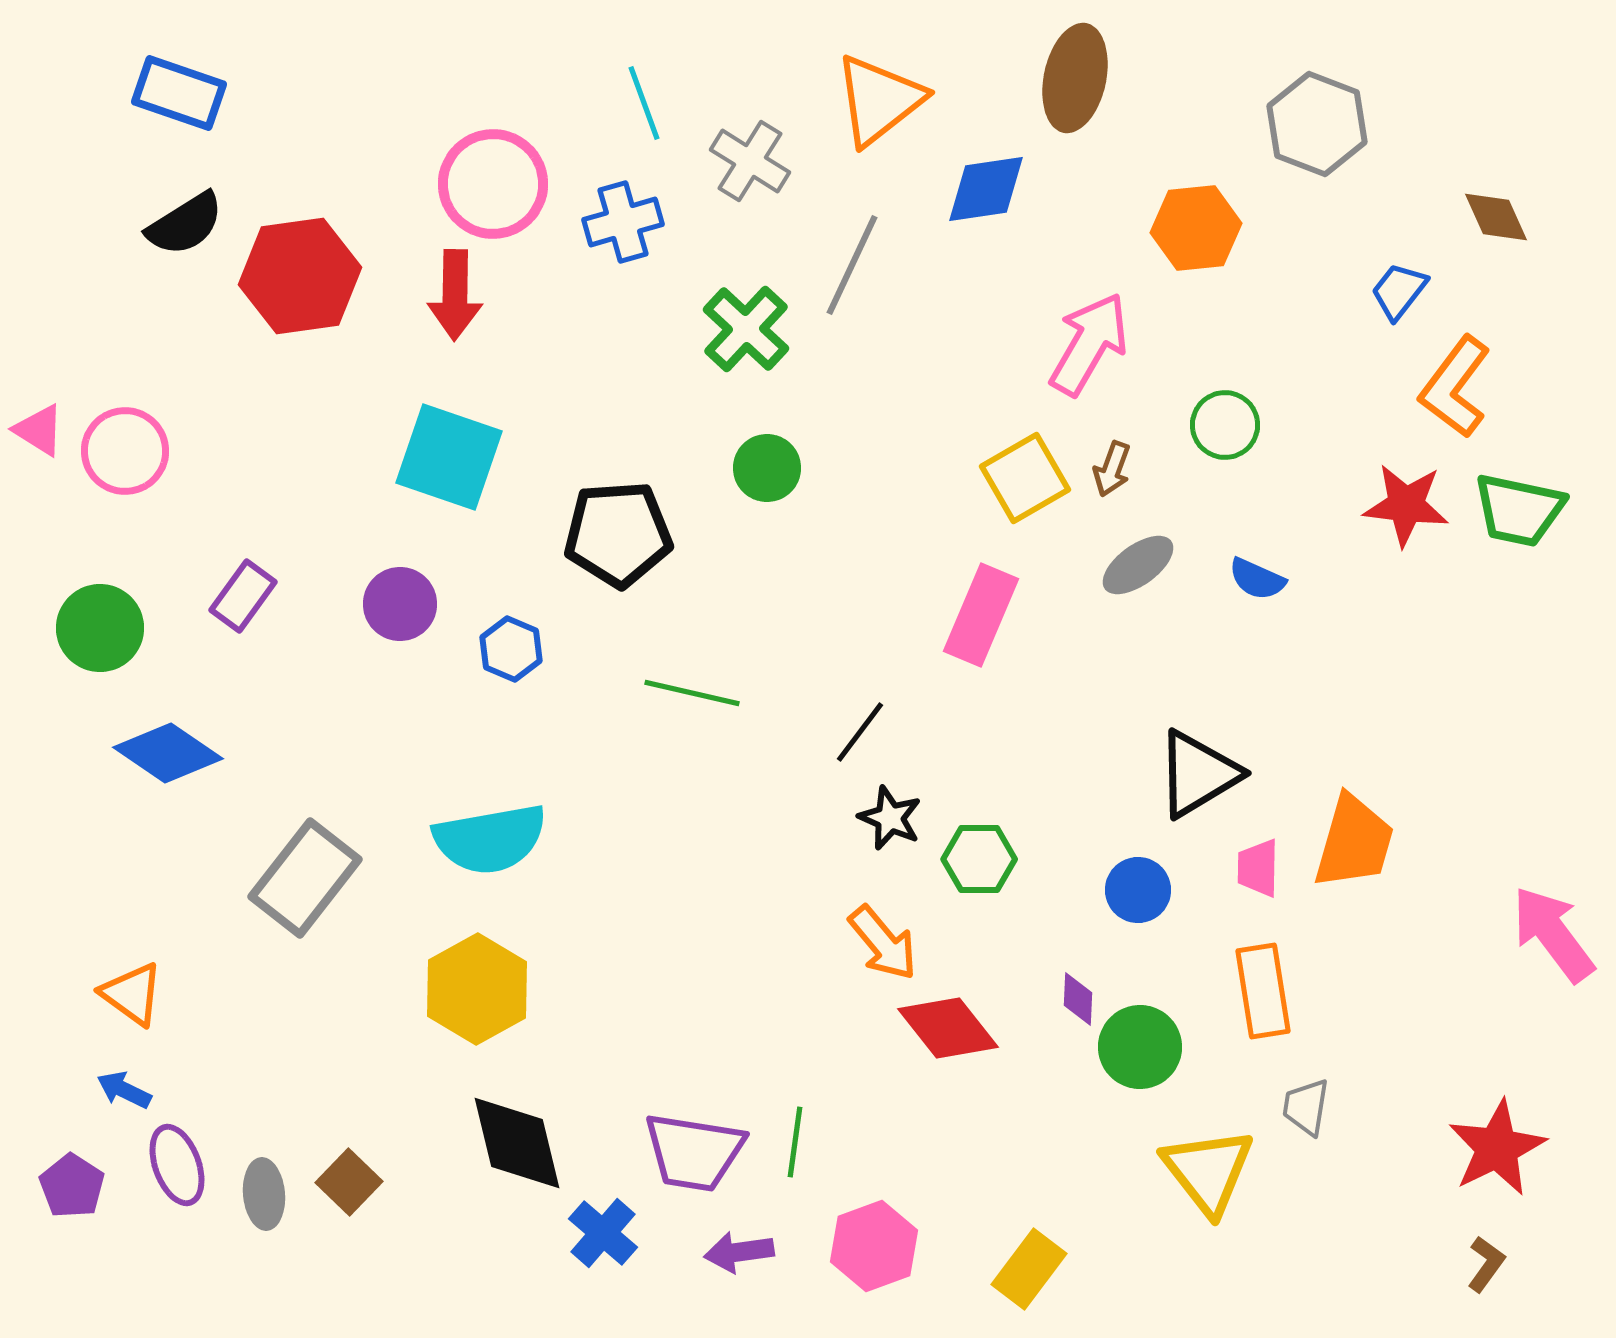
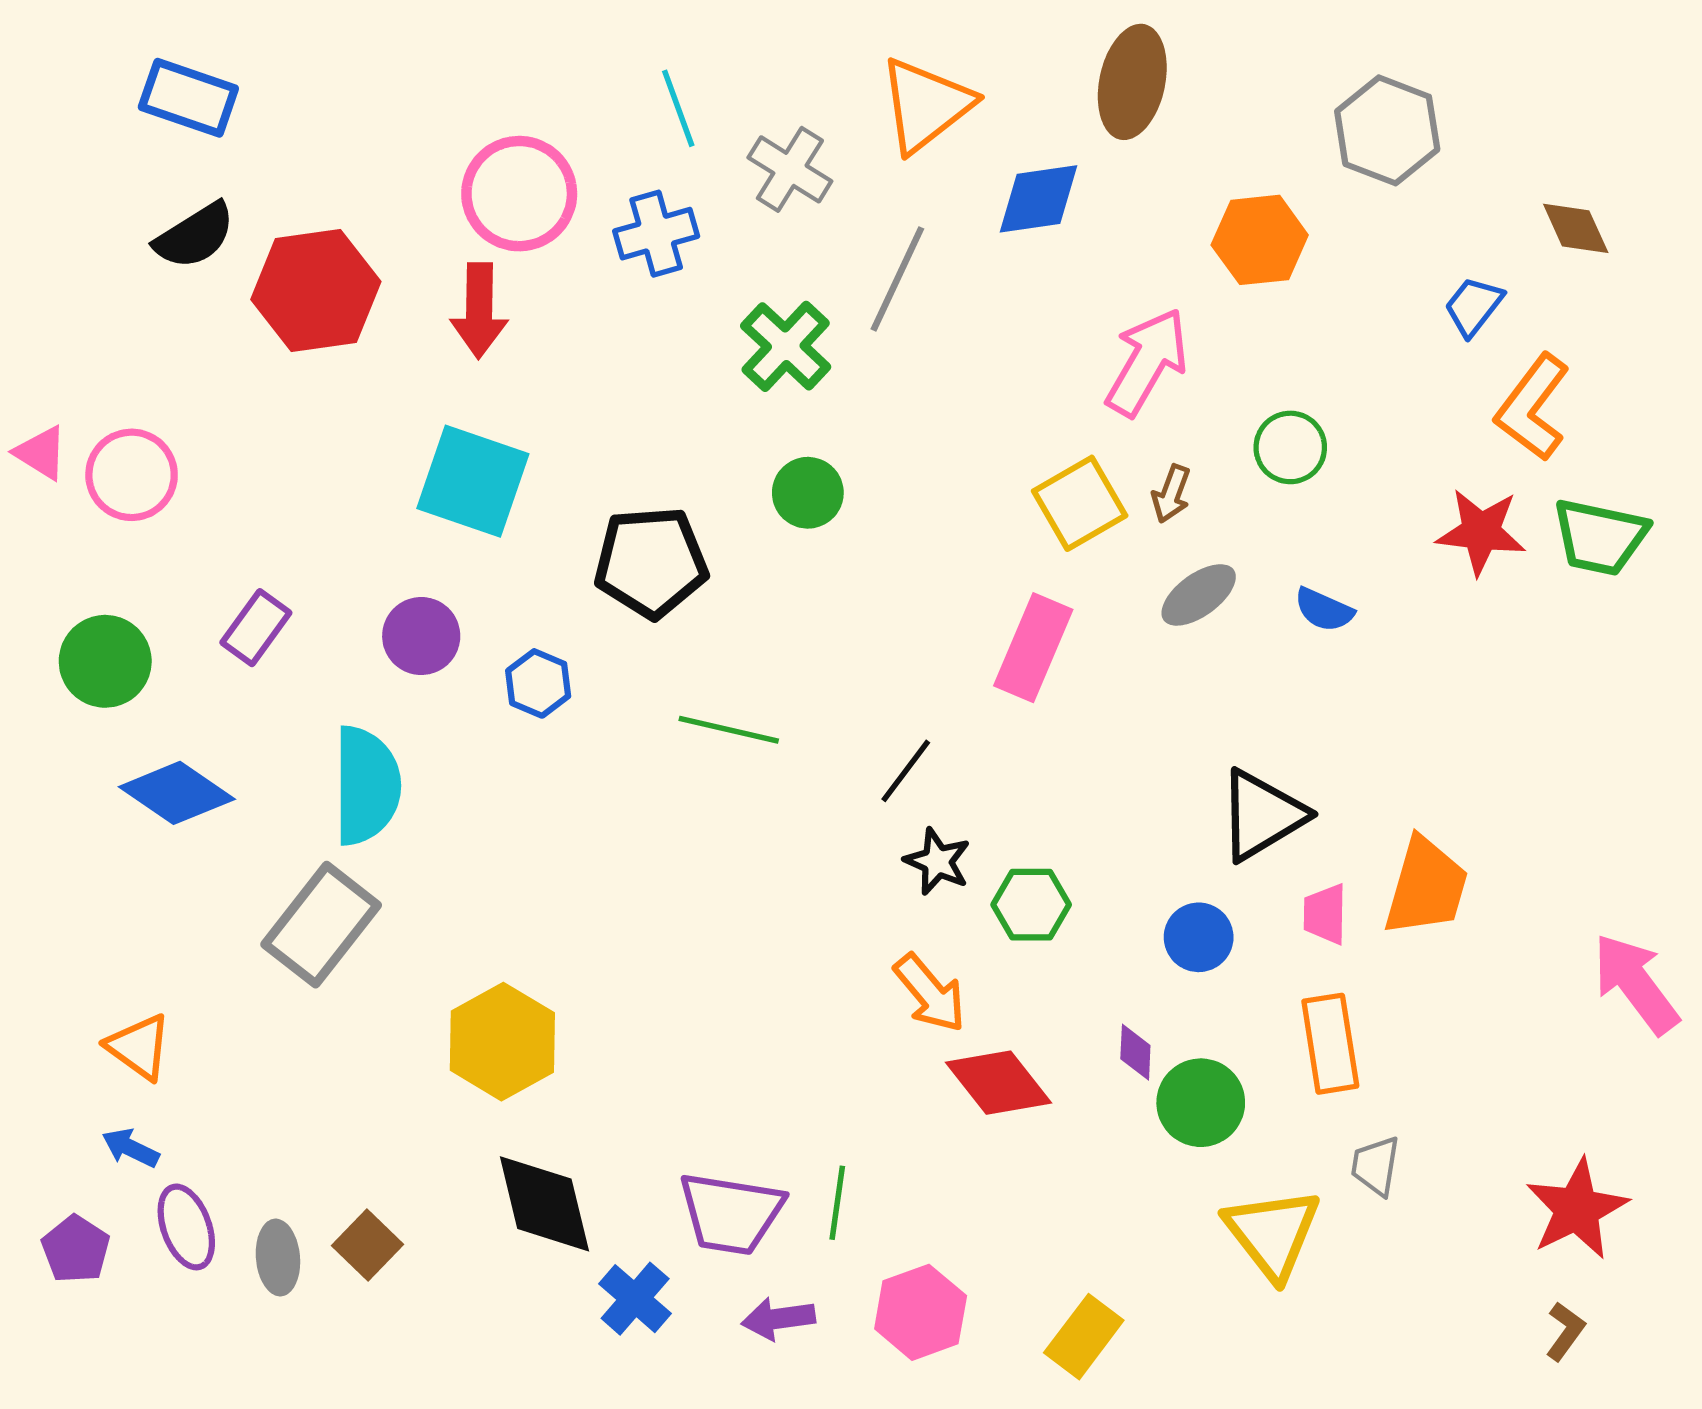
cyan semicircle: (490, 839) -> (366, 786), moved, turned -80

